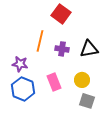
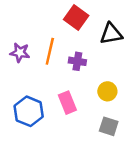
black triangle: (89, 49) -> (111, 34), moved
purple star: (20, 64) -> (20, 53), moved
yellow circle: (82, 80) -> (107, 91), moved

